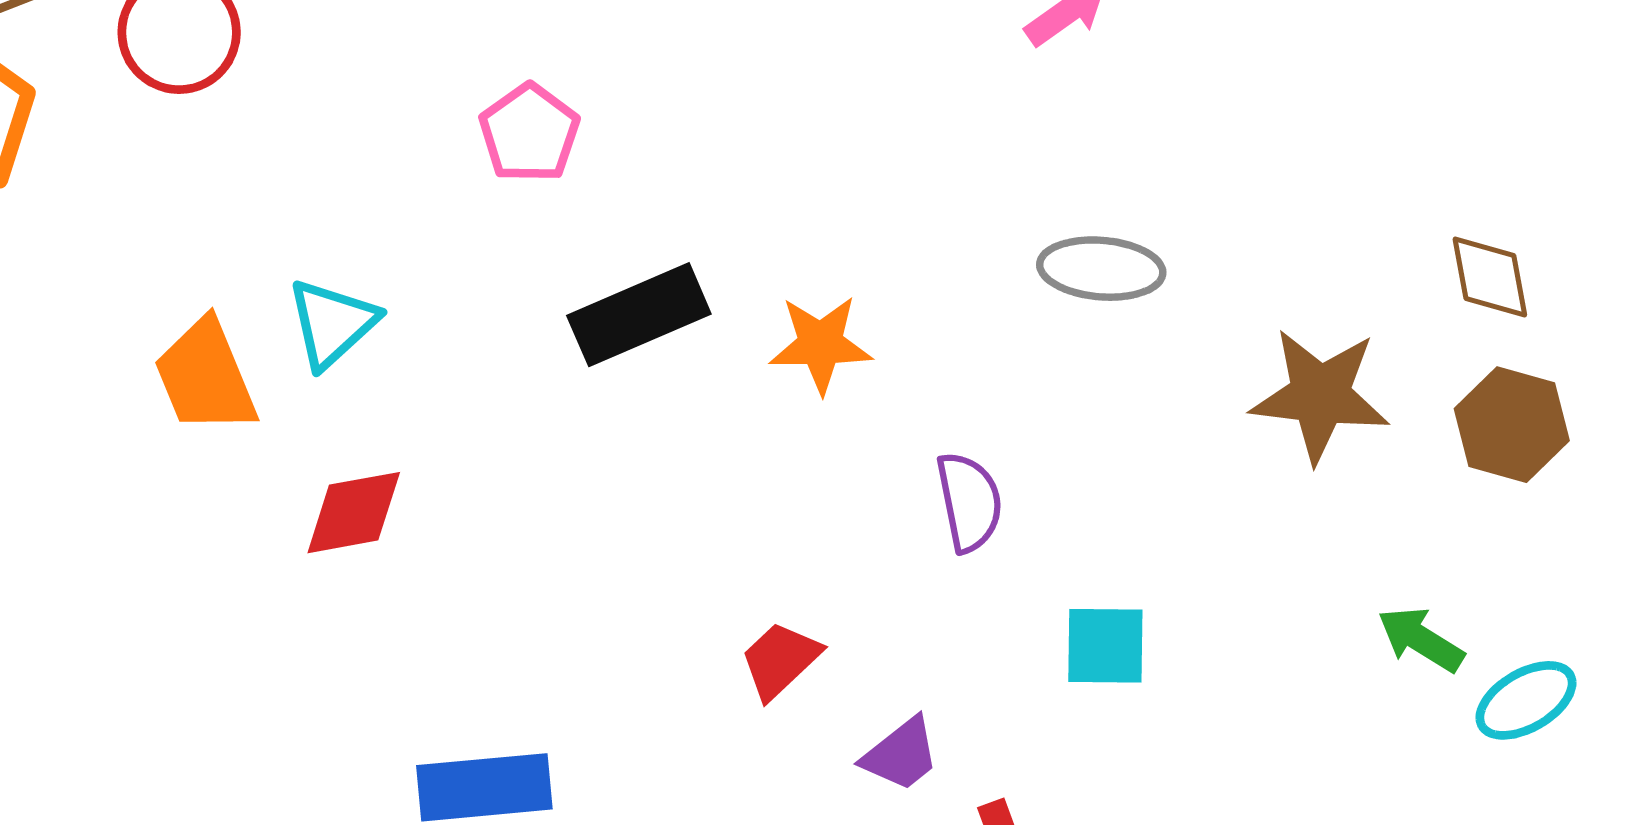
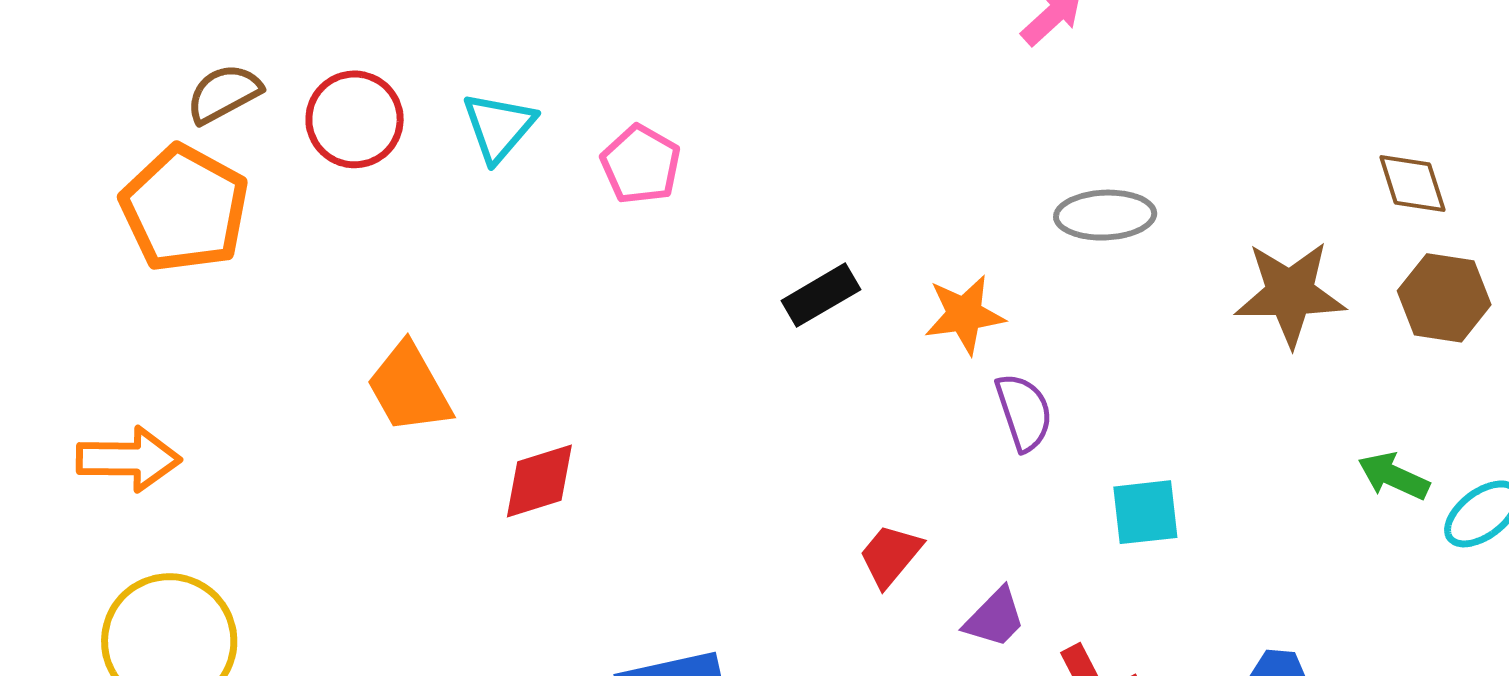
black rectangle: (639, 315) -> (821, 295), moved, size x0.7
cyan triangle: (332, 323) -> (499, 127), moved
orange star: (821, 344) -> (964, 315), moved

